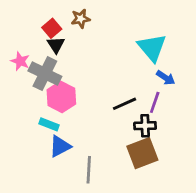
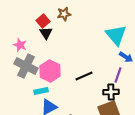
gray cross: (45, 74) -> (26, 66), moved
black line: (124, 104) -> (84, 76), moved
cyan rectangle: (49, 124) -> (41, 91), turned -32

